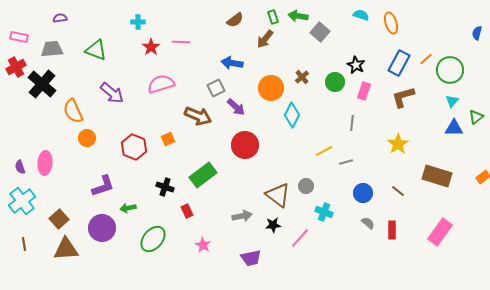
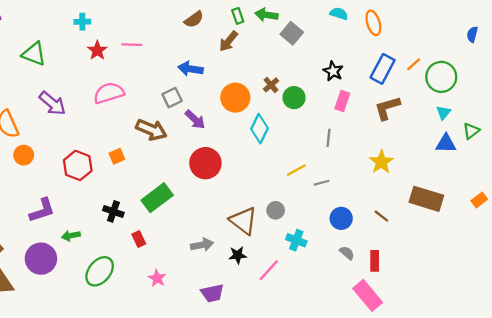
green circle: (335, 82) -> (294, 98), moved
pink rectangle: (440, 232) -> (368, 295), moved, turned -76

